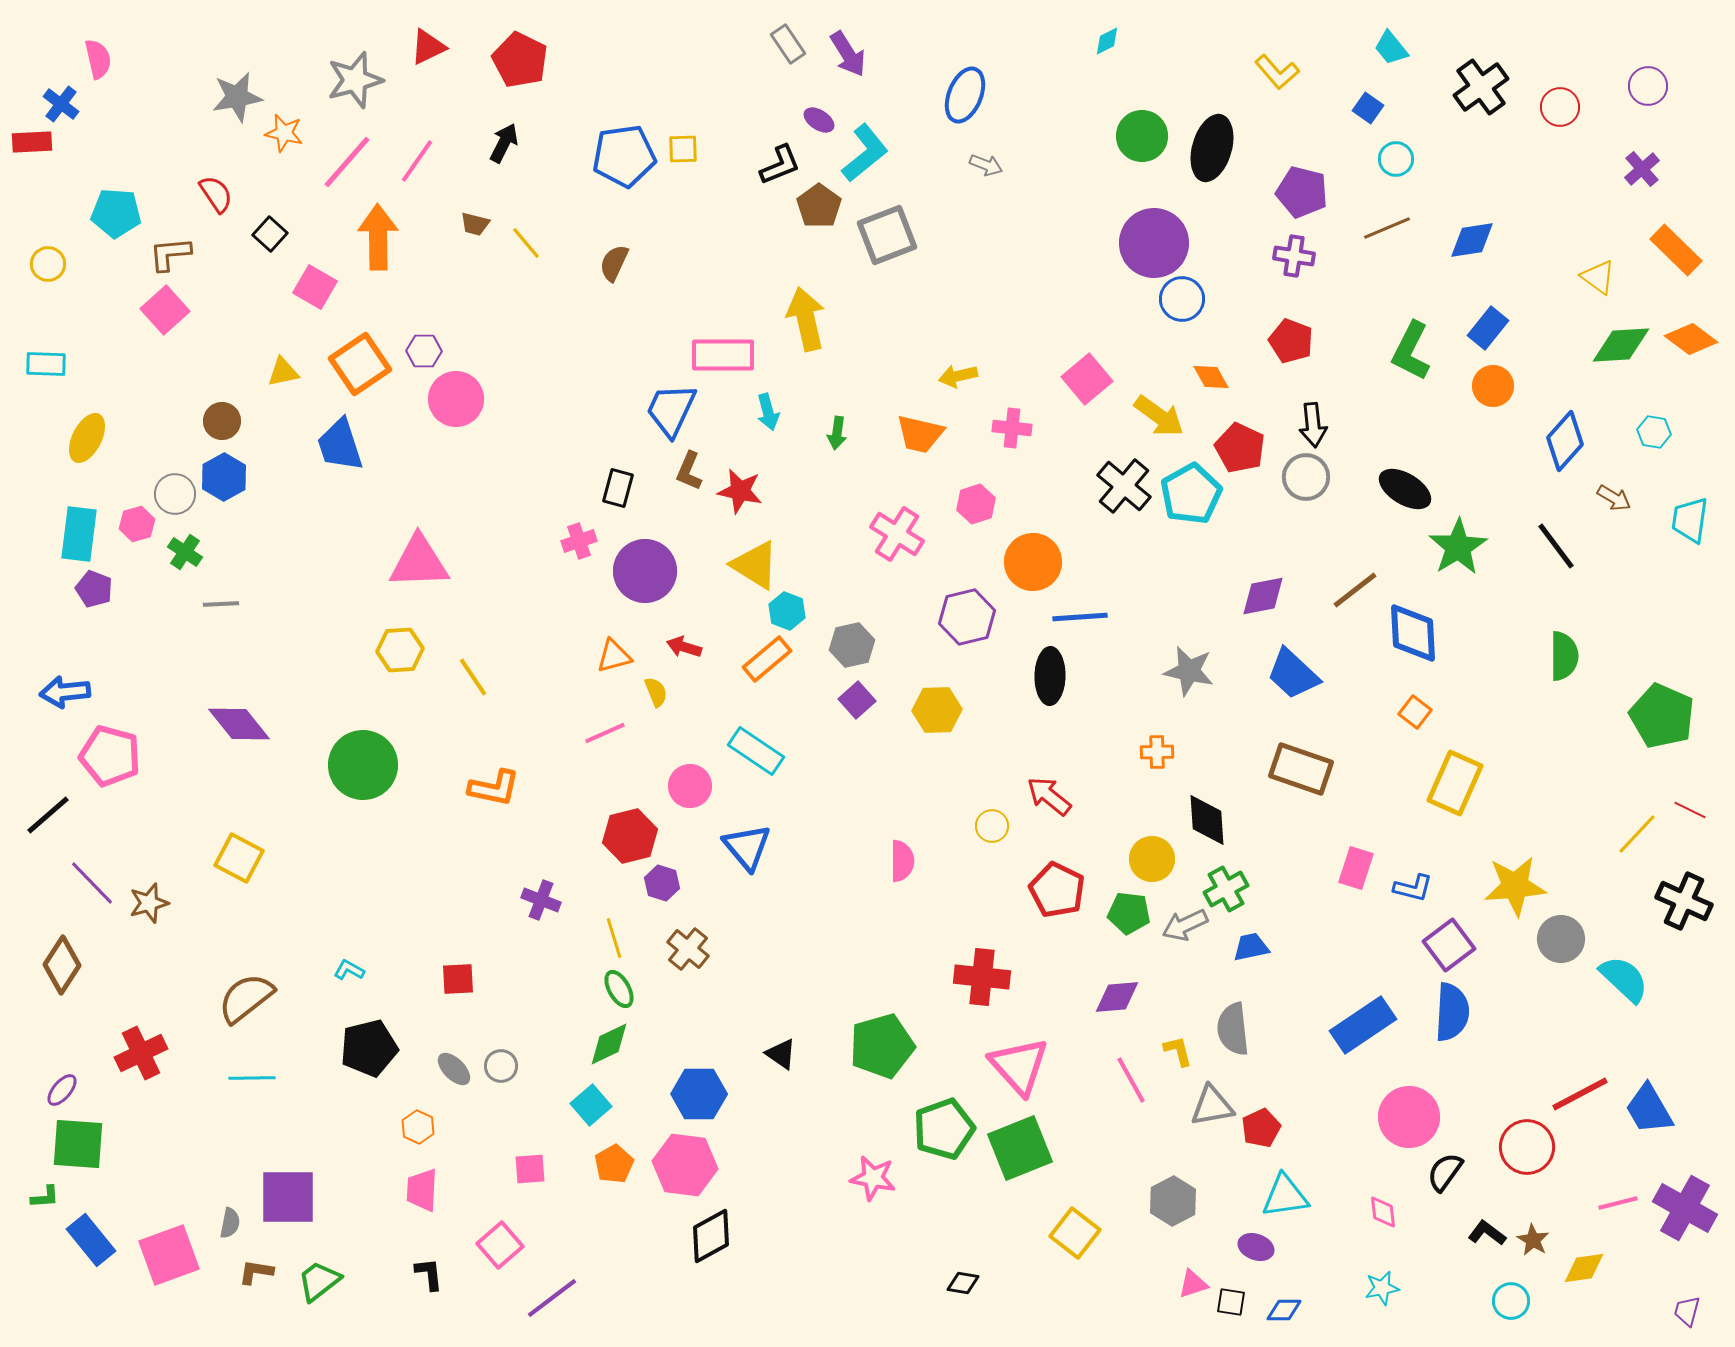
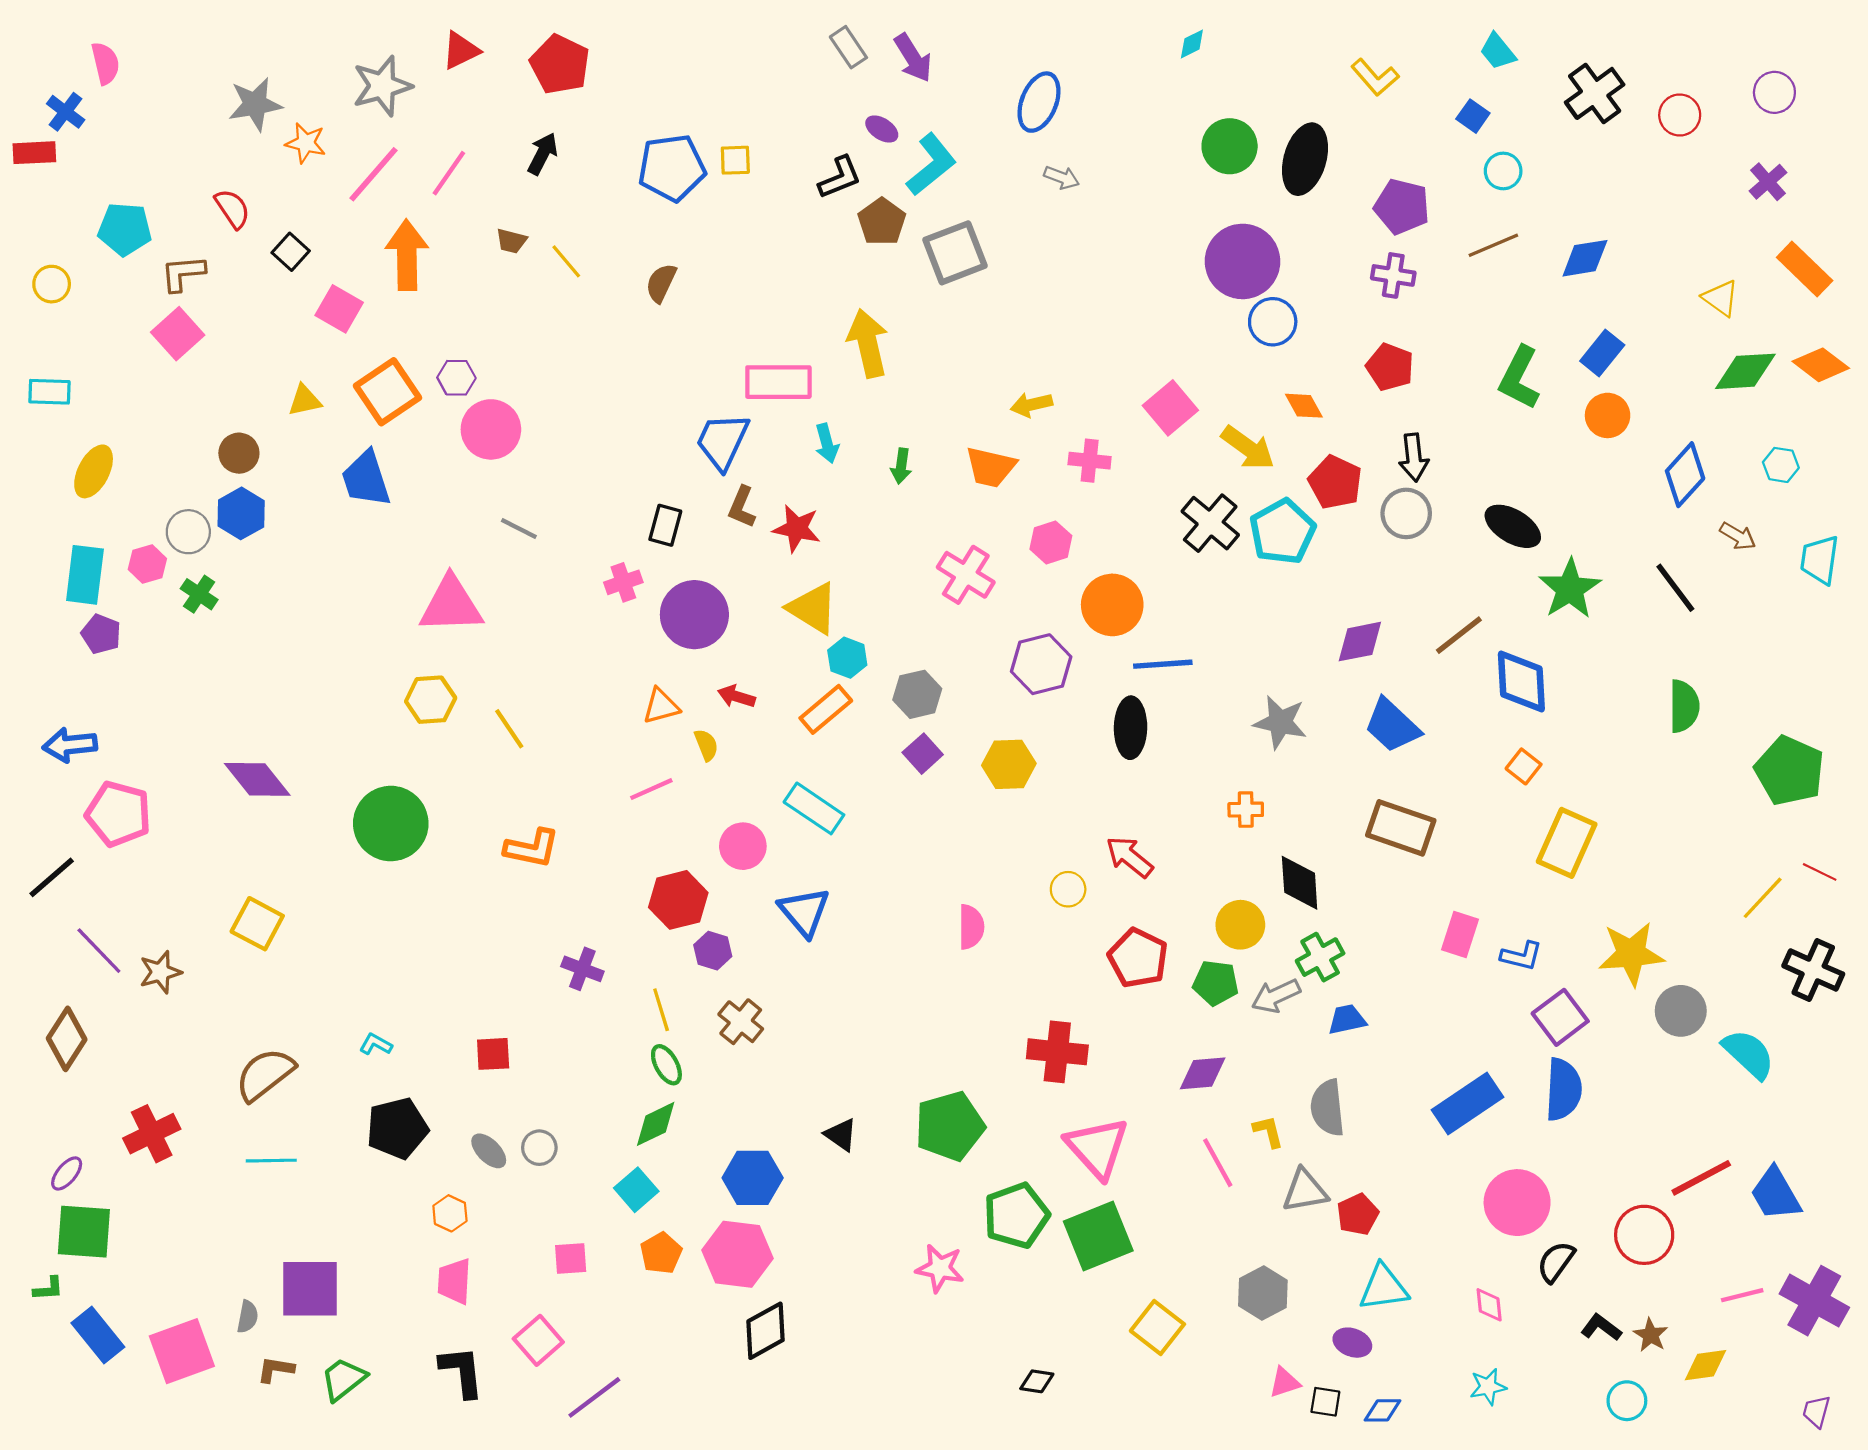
gray line: (221, 604) -> (519, 528), moved, turned 30
black L-shape: (429, 1274) -> (462, 1372), size x1.5

